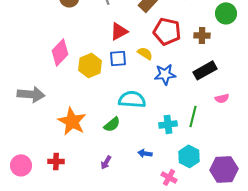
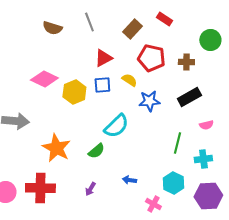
pink diamond: (60, 52) -> (44, 79), turned 72
cyan semicircle: (132, 99) -> (116, 126), turned 132
cyan cross: (168, 124) -> (203, 159), moved
red cross: (56, 161) -> (40, 188), size x1.8

